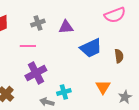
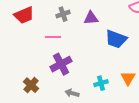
blue trapezoid: (91, 48) -> (116, 39), turned 45
cyan cross: (64, 92) -> (101, 83), moved

